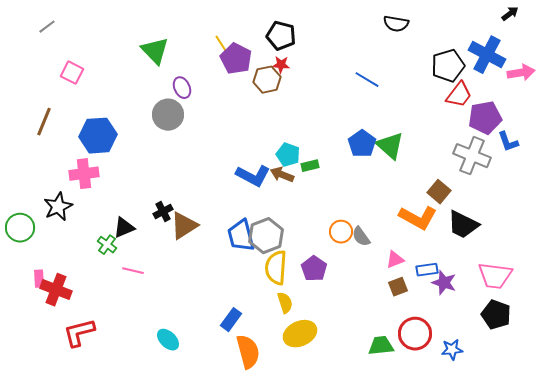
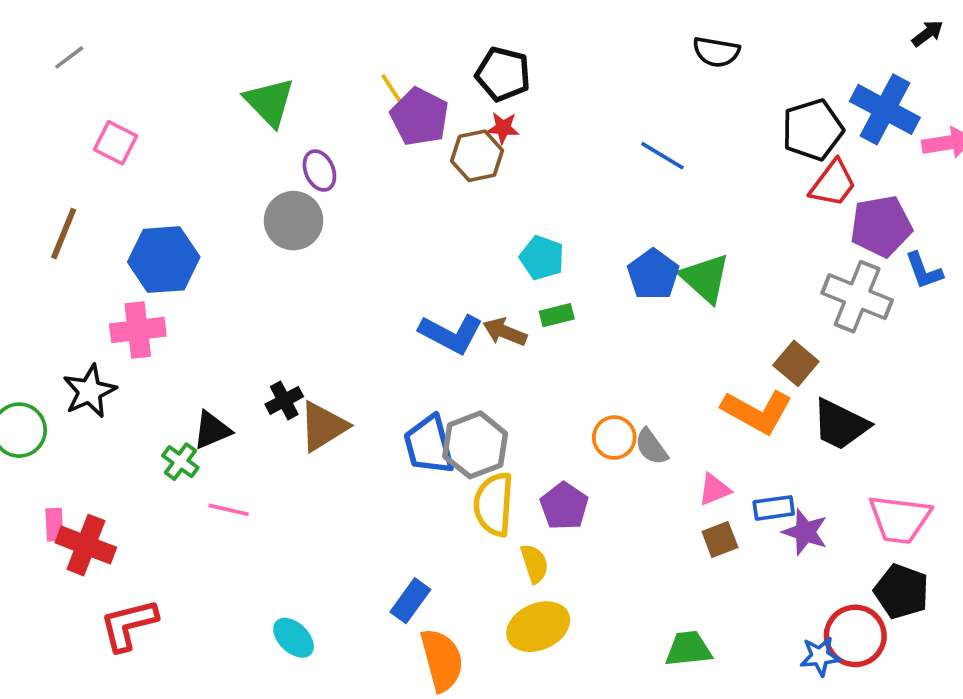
cyan pentagon: (288, 155) -> (542, 258), moved
yellow semicircle: (285, 303) -> (535, 564), moved
red circle: (415, 334) -> (855, 636), moved

